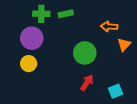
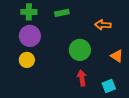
green cross: (41, 14) -> (29, 12), moved
orange triangle: (124, 44) -> (117, 56), moved, turned -40
red arrow: (87, 83) -> (82, 78), turned -42

